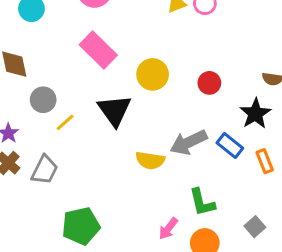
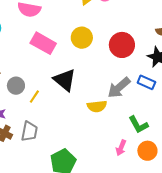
yellow circle: (153, 74) -> (82, 38), moved
red circle: (209, 83) -> (122, 45), size x1.6

